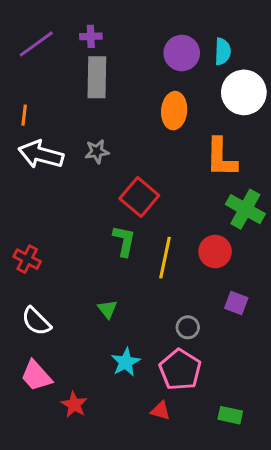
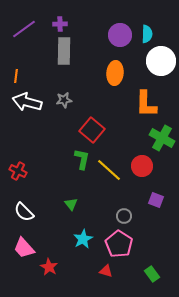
yellow line: (165, 258) -> (109, 170), turned -60
green rectangle: (230, 415) -> (152, 274), turned 42

